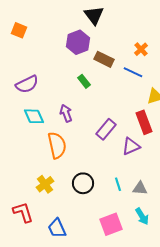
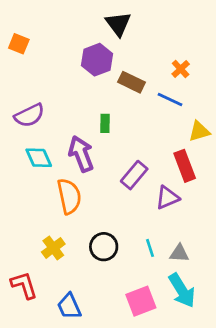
green rectangle: (84, 81) -> (105, 123), moved, turned 40
purple arrow: (66, 113) -> (81, 154), size x1.5
cyan arrow: (142, 216) -> (182, 290), size x1.5

